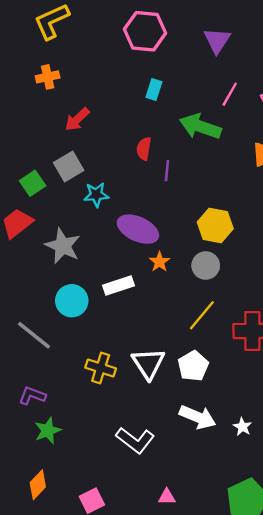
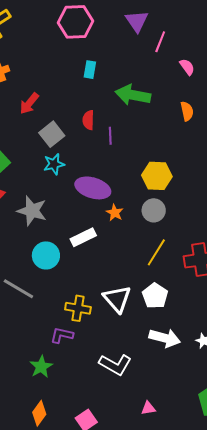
pink line: (230, 94) -> (160, 42), moved
gray square: (69, 167) -> (52, 134), moved
purple L-shape: (32, 396) -> (62, 335), moved

